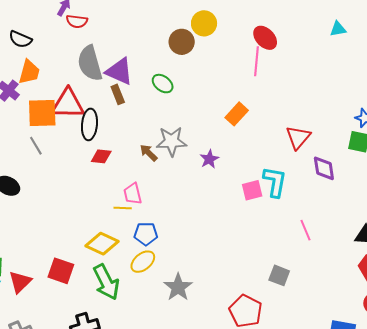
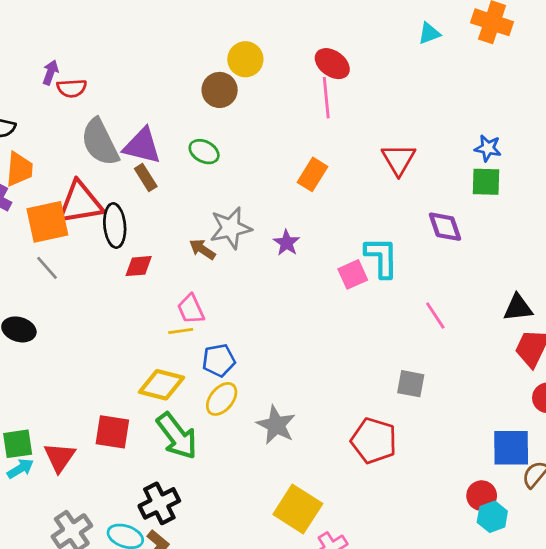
red triangle: (298, 137) -> (399, 159), moved

